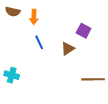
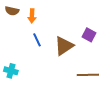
purple square: (84, 31) -> (89, 35), moved
brown triangle: (68, 49) -> (64, 46), size x1.5

